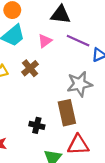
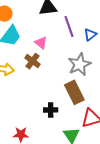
pink triangle: (45, 41) -> (41, 43), moved, turned -32
purple line: (78, 41) -> (69, 26), turned 60

